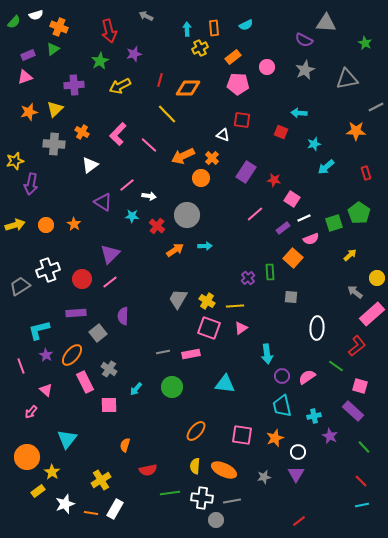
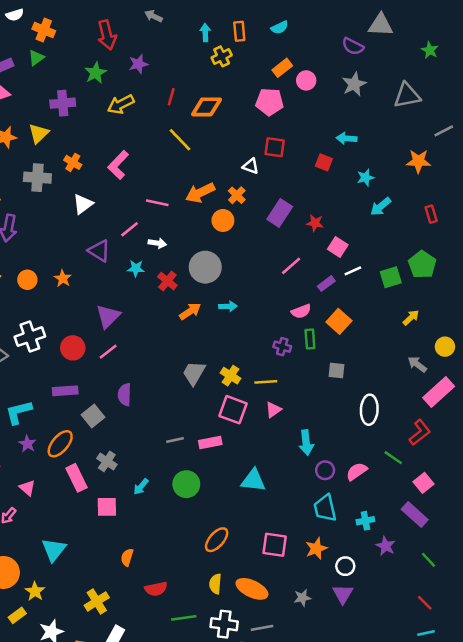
orange rectangle: (233, 57) -> (282, 68), moved
pink line: (149, 145) -> (157, 203), moved, turned -30
pink semicircle: (311, 239) -> (301, 311), moved
purple cross: (248, 278) -> (282, 347), turned -32
pink square: (360, 386) -> (424, 483), turned 35

